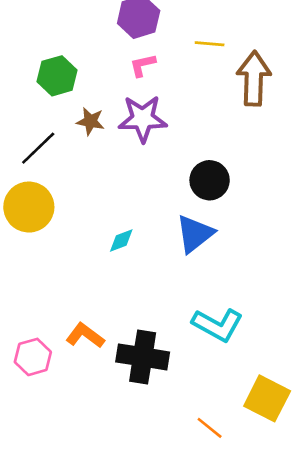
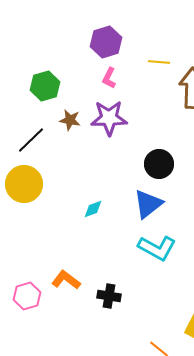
pink L-shape: (143, 65) -> (109, 78), turned -50
cyan L-shape: (218, 325) -> (157, 248), moved
black cross: (143, 357) -> (109, 296), size x0.6

